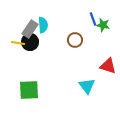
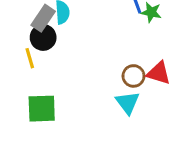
brown circle: (75, 40) -> (133, 76), moved
yellow line: (18, 43) -> (30, 58), moved, turned 64

